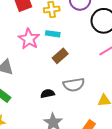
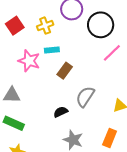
gray semicircle: (74, 85) -> (85, 97), turned 145

